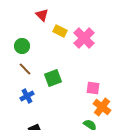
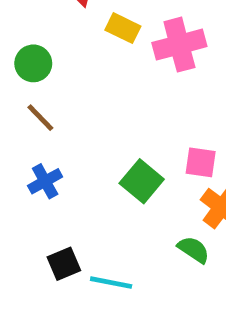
pink cross: (84, 38) -> (179, 45), turned 30
green square: (53, 78) -> (142, 181), moved, turned -30

